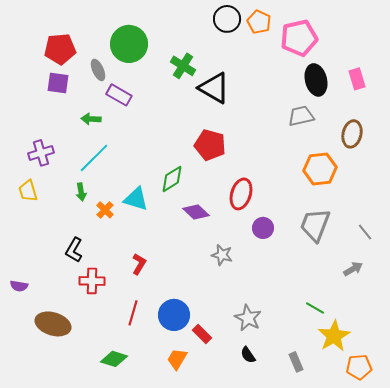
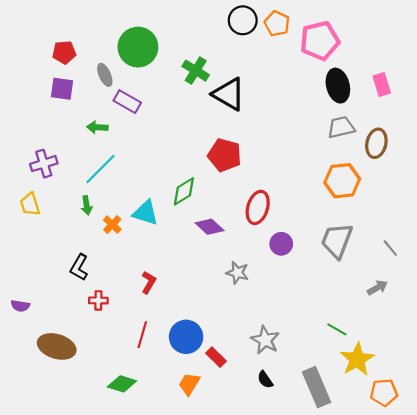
red pentagon: (60, 49) -> (64, 52), size x0.7
gray trapezoid: (301, 116) -> (341, 127), moved
red cross: (92, 281) -> (98, 300), size x0.7
gray rectangle: (296, 362) -> (316, 387), size x1.8

